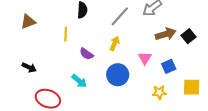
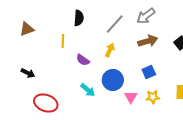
brown arrow: (166, 34) -> (148, 41), moved
pink triangle: (145, 58) -> (131, 97), moved
blue square: (169, 66) -> (149, 72), moved
cyan arrow: (79, 81) -> (88, 90), moved

